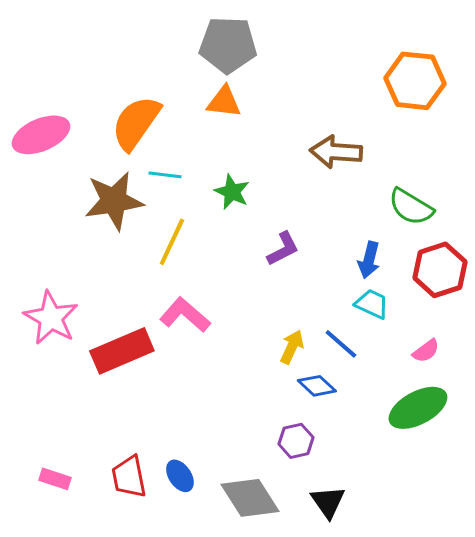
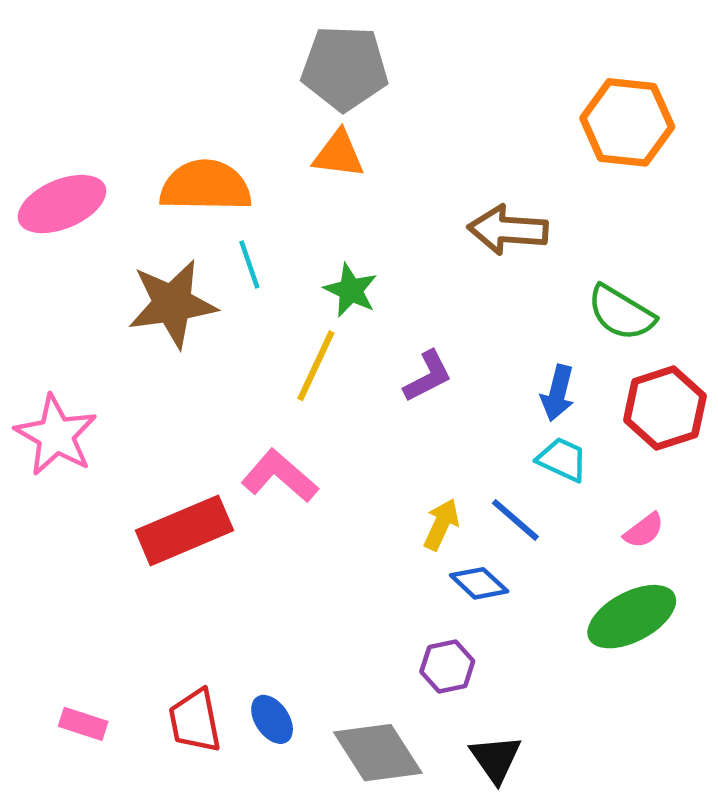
orange semicircle: (136, 123) -> (206, 186), turned 56
cyan line: (165, 175) -> (249, 264), turned 64
yellow line: (172, 242) -> (316, 366), moved
pink star: (51, 318) -> (56, 435), moved

